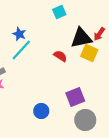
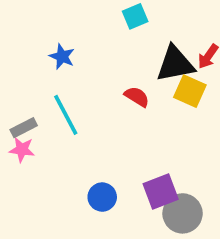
cyan line: (21, 50) -> (66, 115), moved, turned -70
purple square: (75, 97) -> (161, 192), moved

